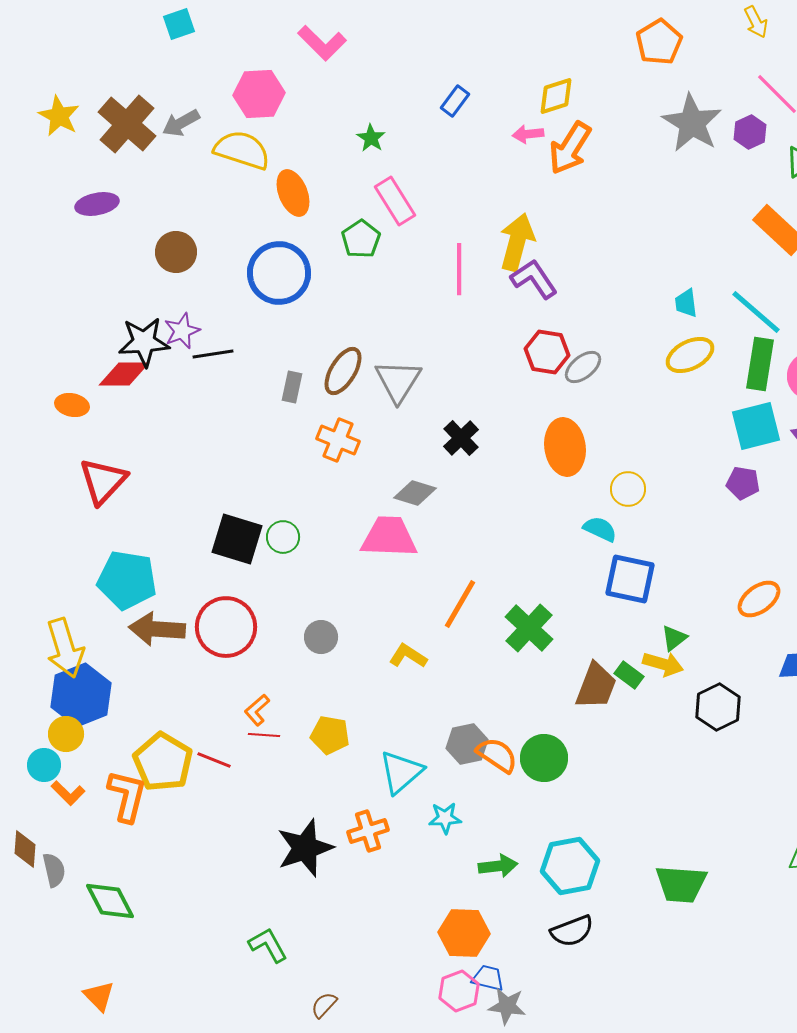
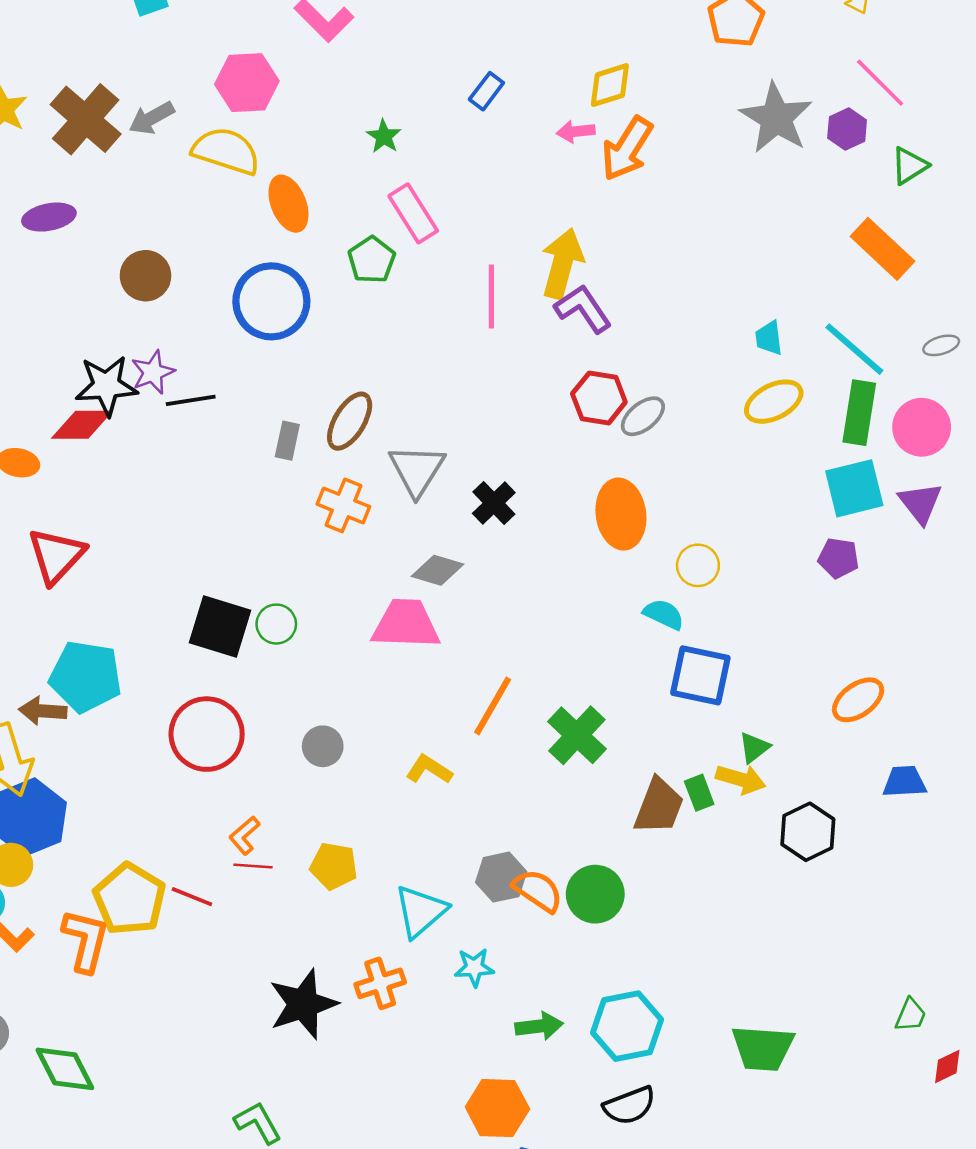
gray triangle: (398, 381) -> (417, 470), moved
brown arrow: (157, 629) -> (43, 711), moved, size x0.7
green rectangle: (629, 675) -> (699, 793), turned 32

